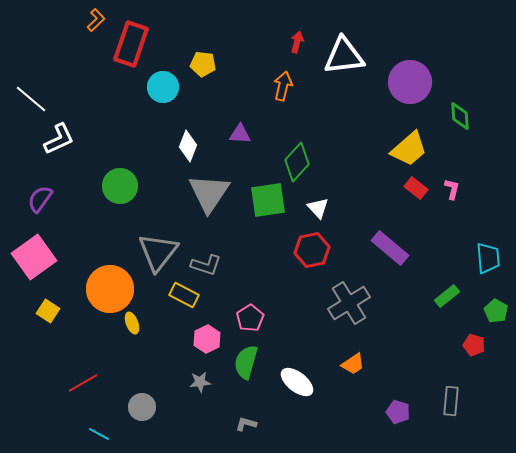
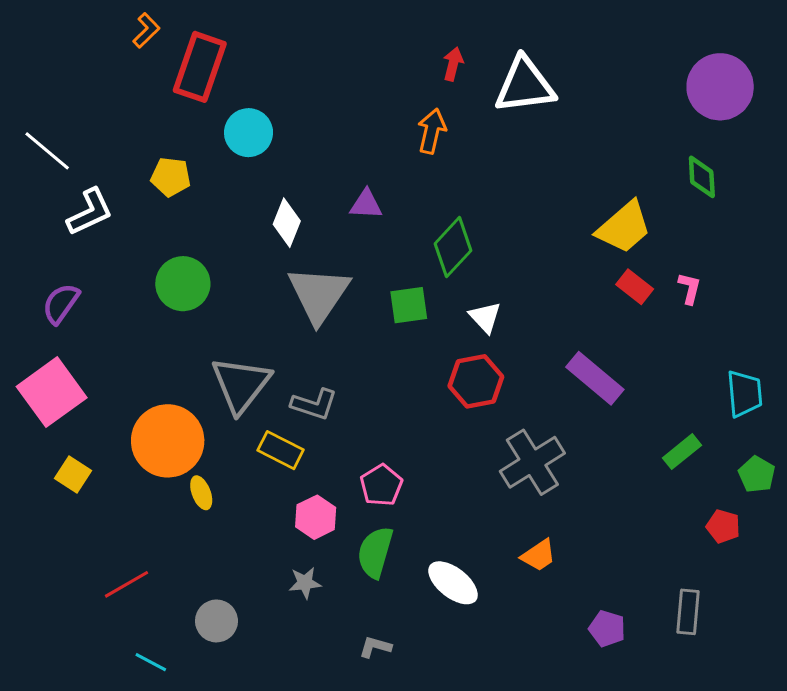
yellow pentagon: (203, 64) -> (171, 177), moved
purple circle: (410, 82) -> (720, 87), moved
green square: (268, 200) -> (409, 305), size x0.7

